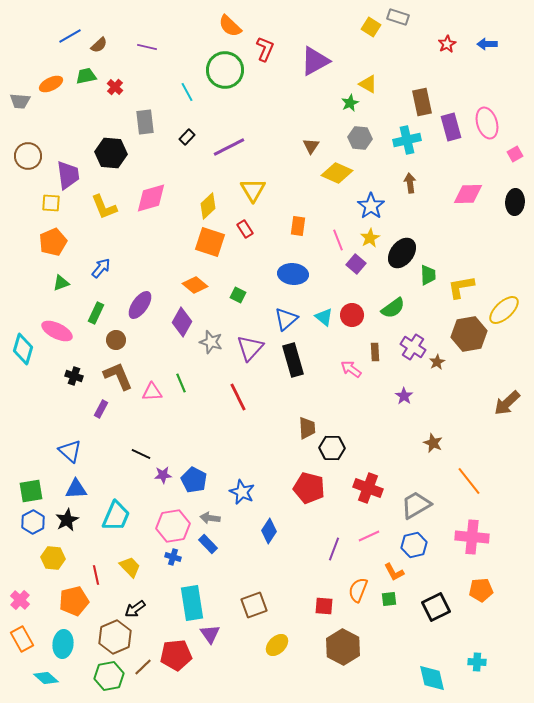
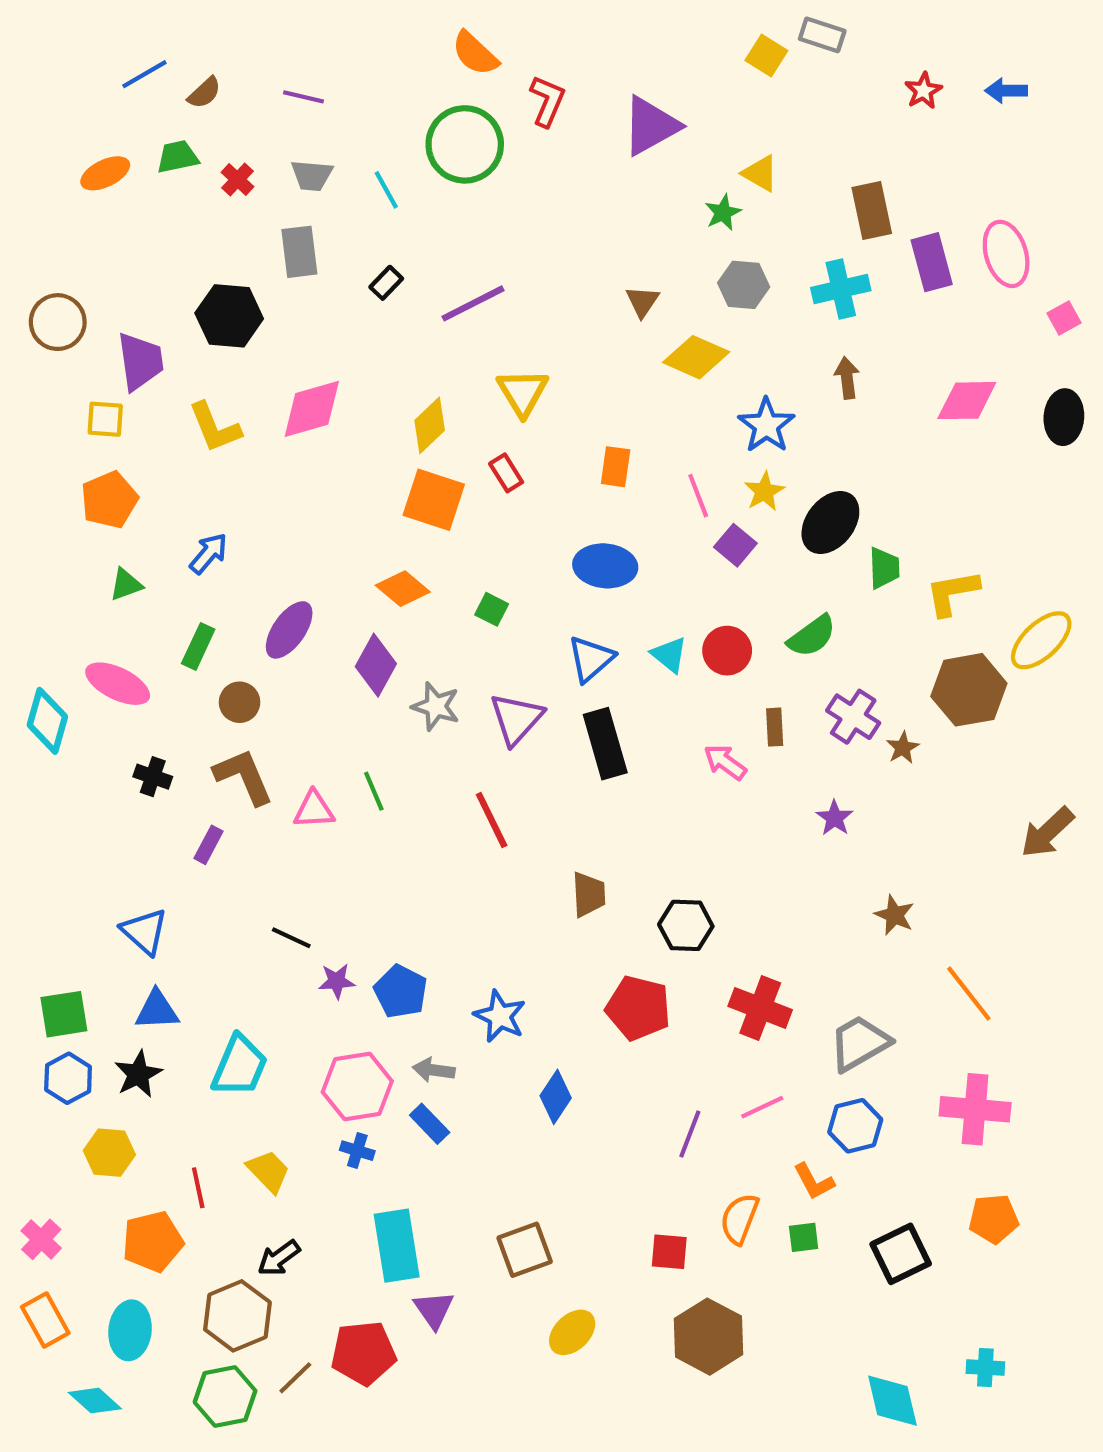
gray trapezoid: (20, 101) -> (312, 175), moved
brown trapezoid: (307, 428) -> (589, 894), moved

